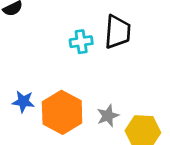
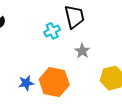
gray star: (108, 116) -> (82, 51), moved

